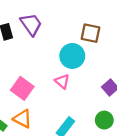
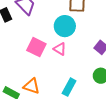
pink square: (22, 88) -> (36, 47), moved

